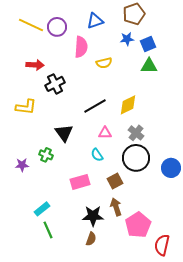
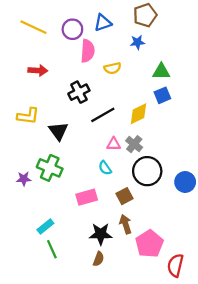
purple circle: (57, 27) -> (72, 29), moved
blue square: (148, 44) -> (162, 95), moved
black cross: (55, 84) -> (79, 92), moved
black triangle: (64, 133) -> (58, 131), moved
gray cross: (136, 133) -> (134, 144), moved
green cross: (46, 155) -> (50, 168), size x1.6

